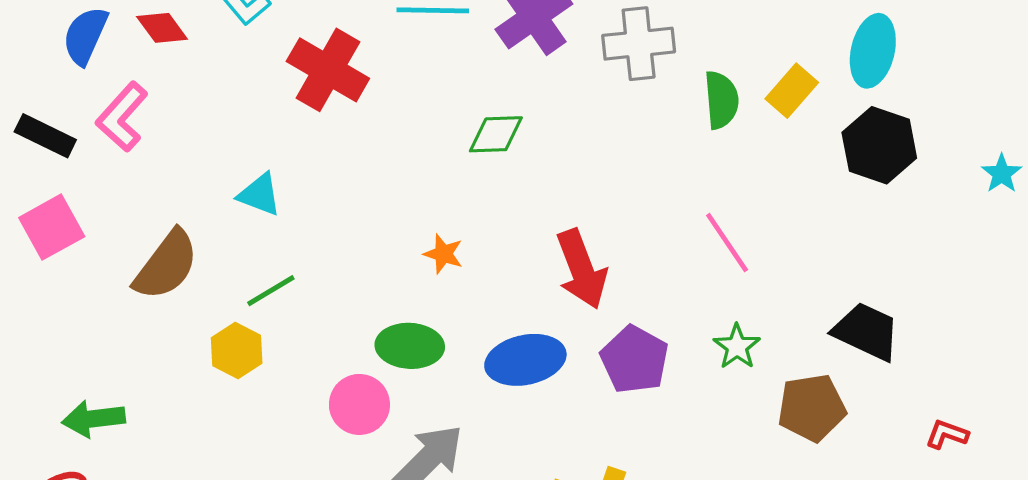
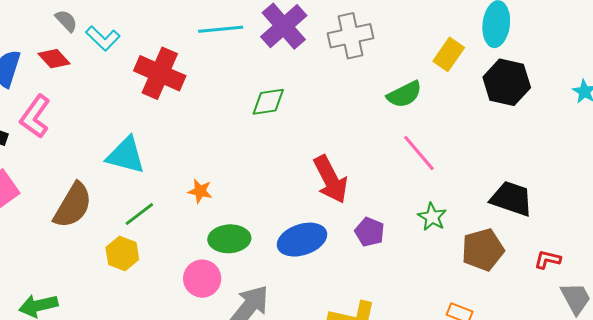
green semicircle: (721, 100) -> (404, 94), moved, turned 75
cyan triangle: (260, 195) -> (126, 155), size x1.4
orange star: (443, 254) -> (200, 191), moved
purple pentagon: (634, 360) -> (370, 232), size x0.7
red L-shape: (947, 434) -> (548, 260), moved

